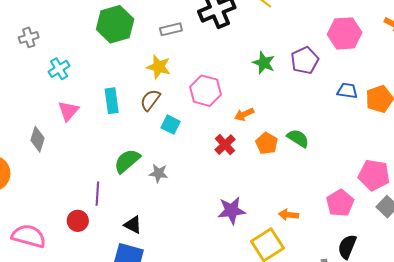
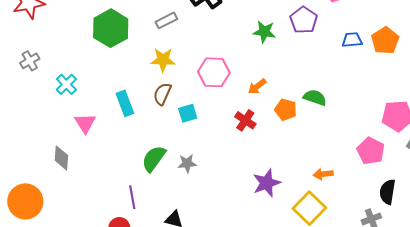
cyan square: (171, 125) -> (188, 113), turned -30

